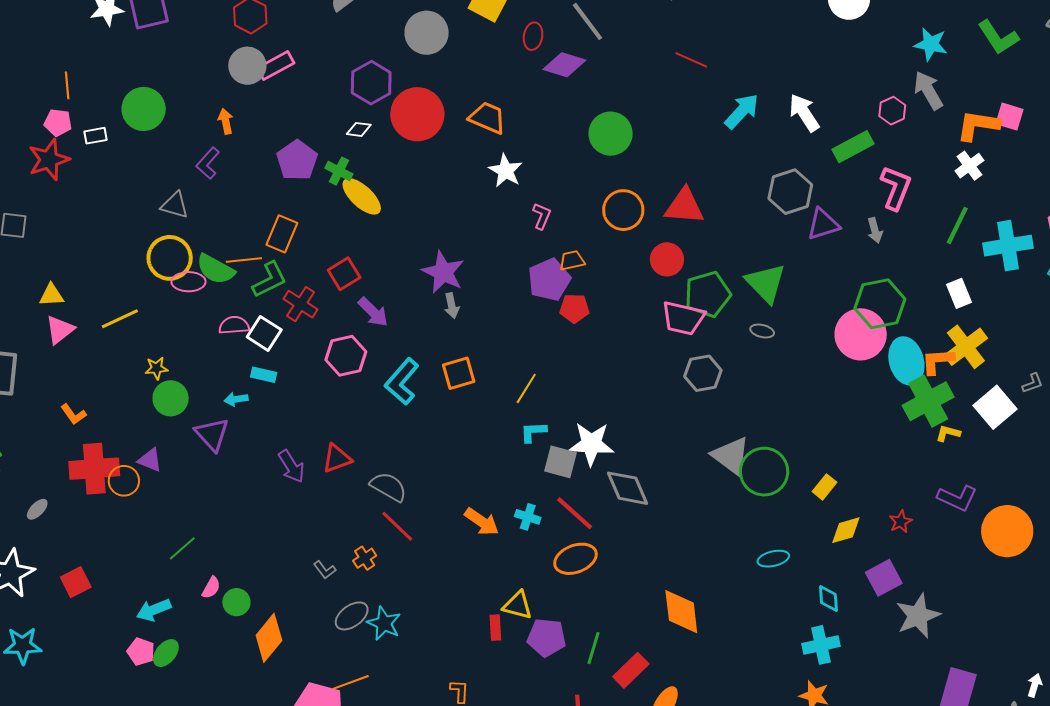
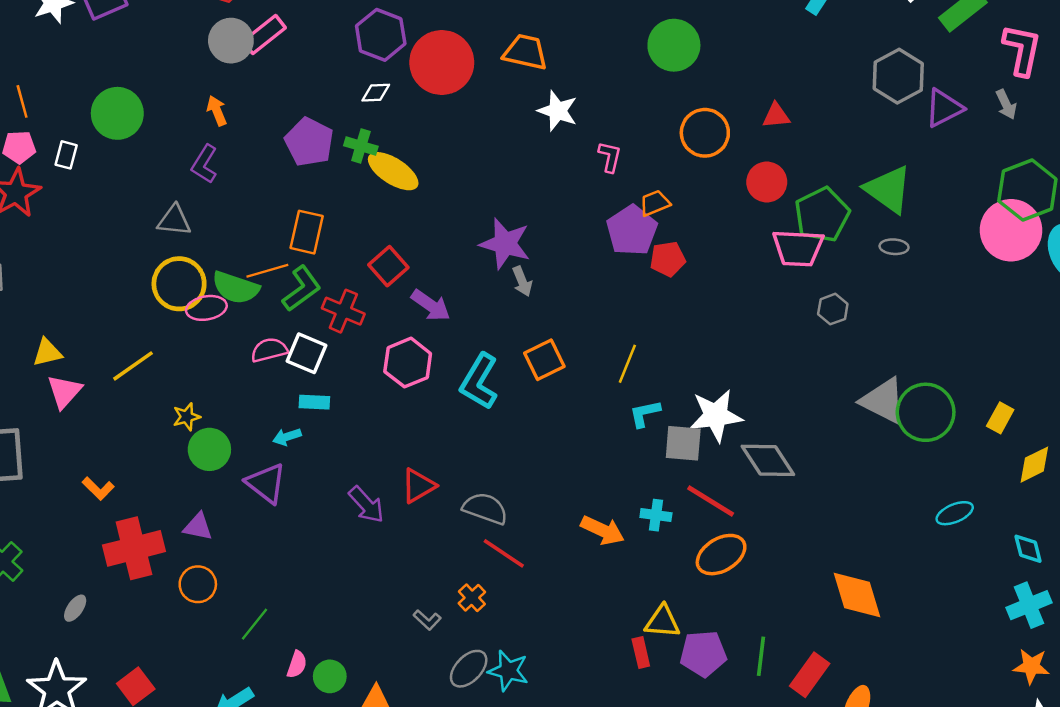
white rectangle: (95, 136) -> (66, 155), turned -55
red triangle: (684, 206) -> (776, 116), size x0.6
gray hexagon: (703, 373) -> (833, 309), size x0.7
orange circle: (124, 481) -> (198, 584), moved

